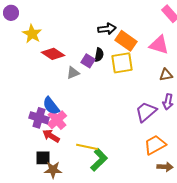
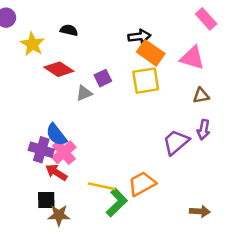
black arrow: (107, 29) -> (139, 36), moved
black semicircle: (99, 55) -> (69, 30), moved, turned -88
purple square: (88, 61) -> (103, 78), turned 32
orange trapezoid: (155, 145) -> (142, 184), moved

